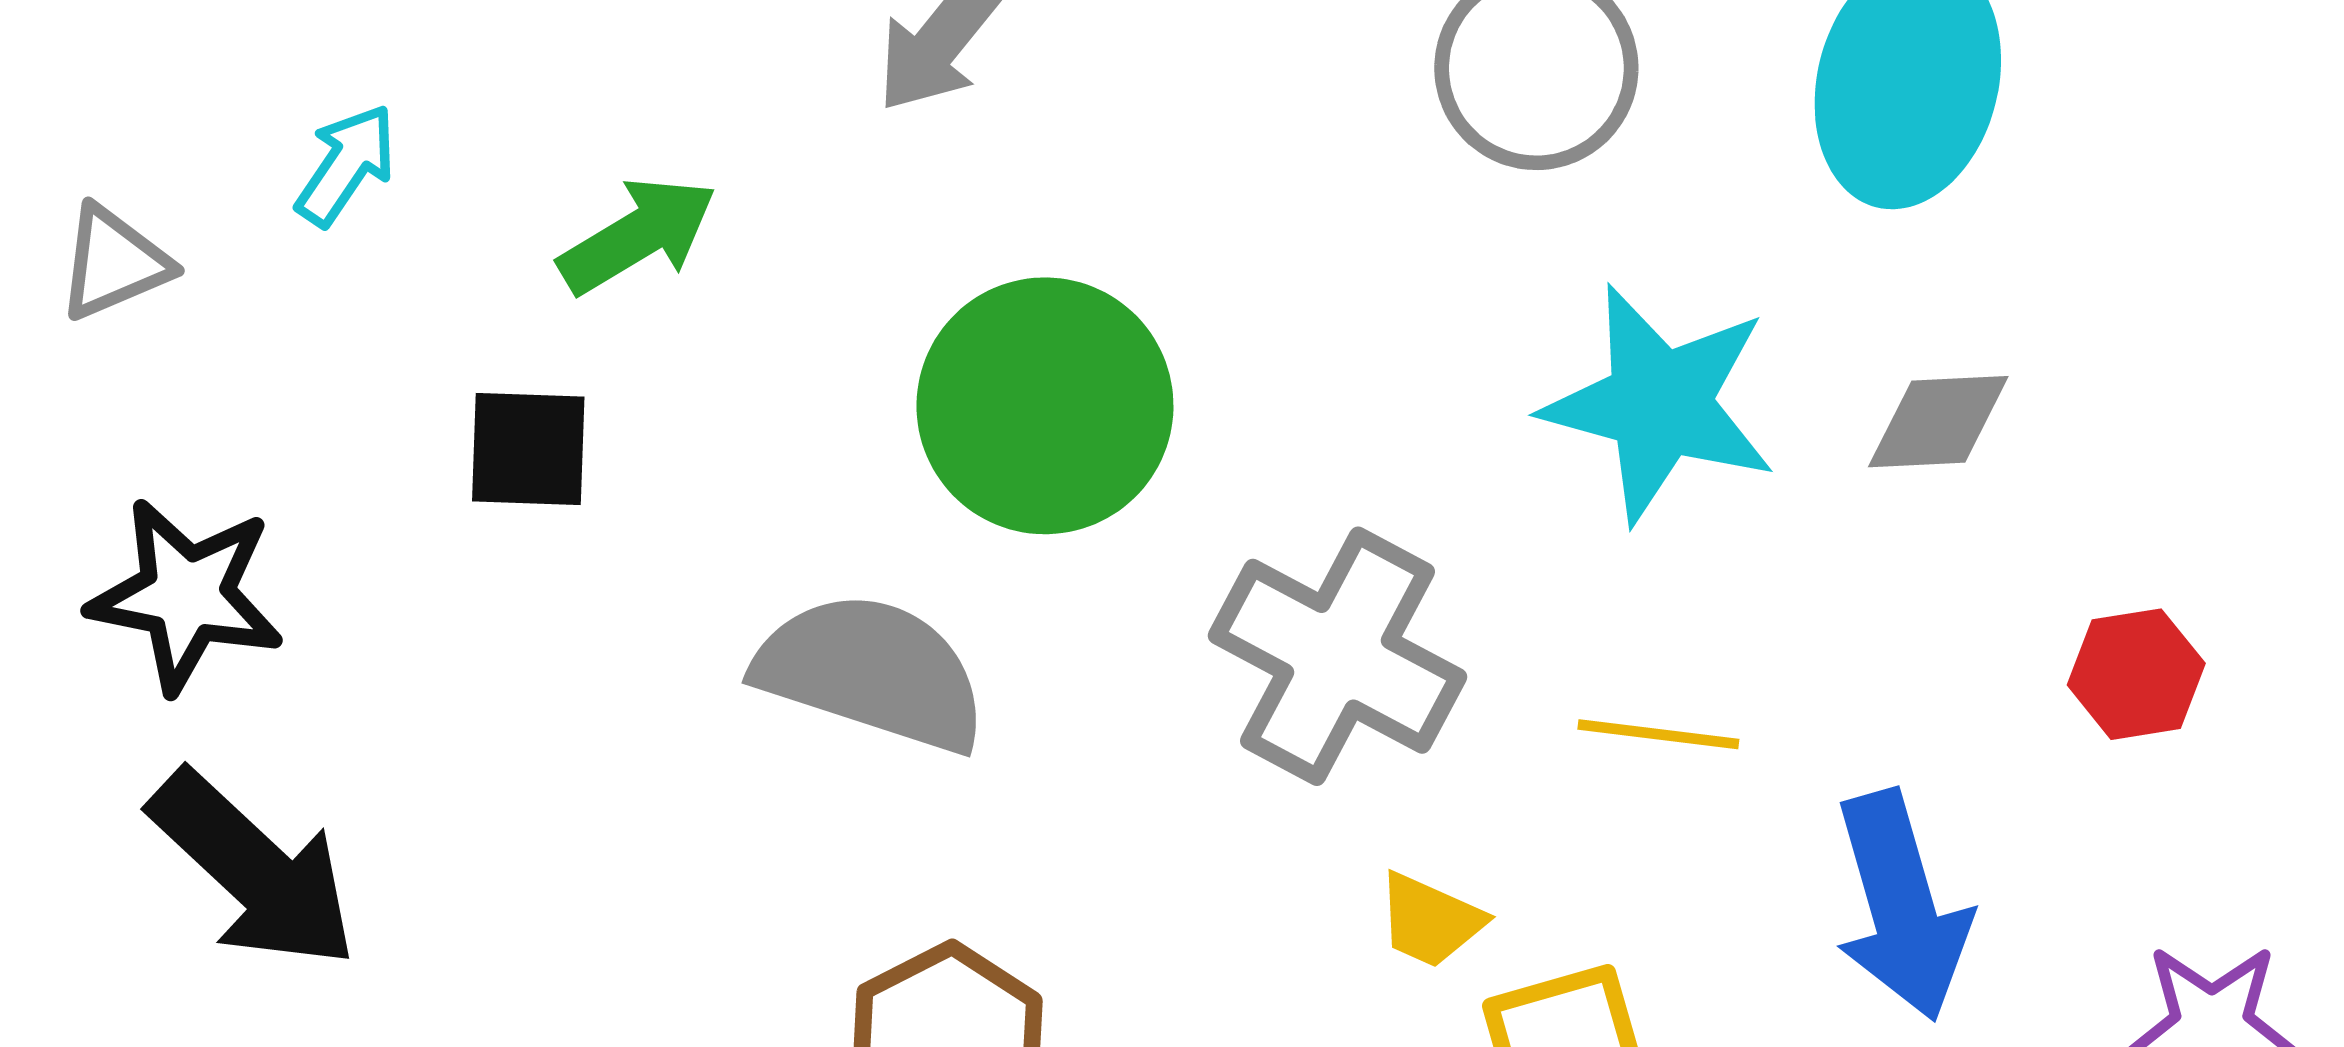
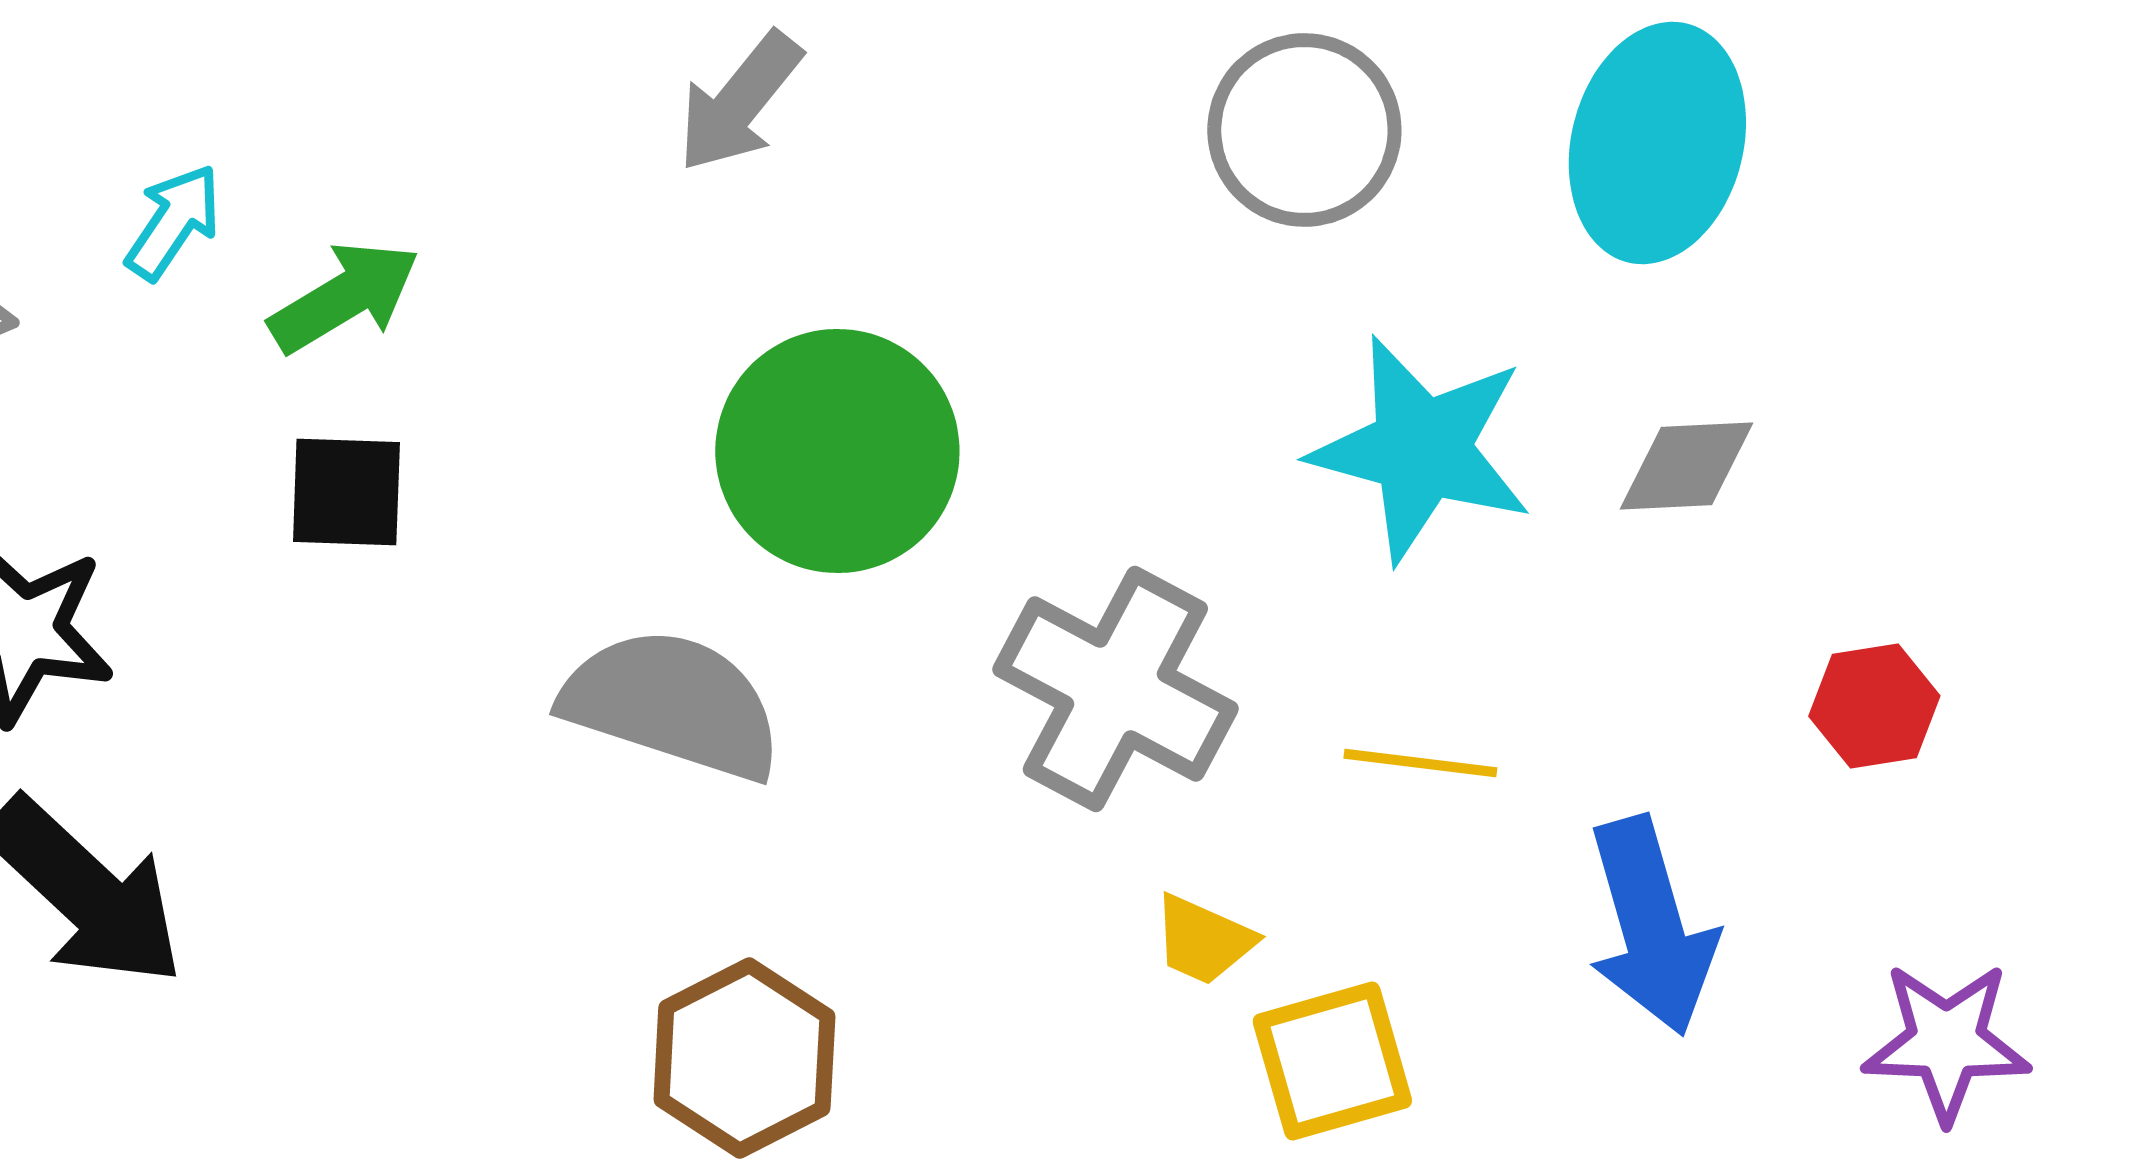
green arrow: (638, 235) -> (344, 297), moved

